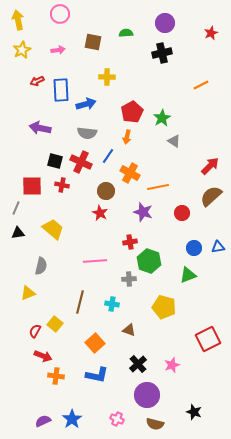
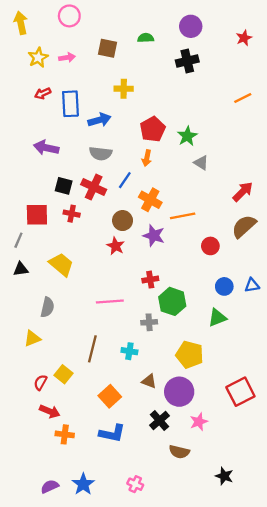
yellow star: (22, 50) -> (38, 58), moved
orange line: (201, 85) -> (243, 98), moved
purple star: (143, 212) -> (154, 236), moved
purple circle: (147, 395) -> (179, 392), moved
brown semicircle: (155, 424) -> (179, 452), moved

